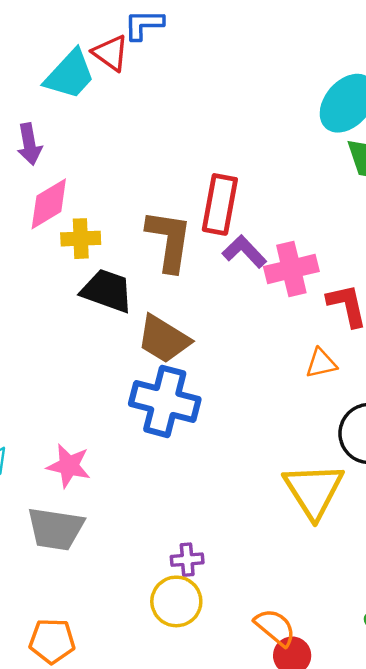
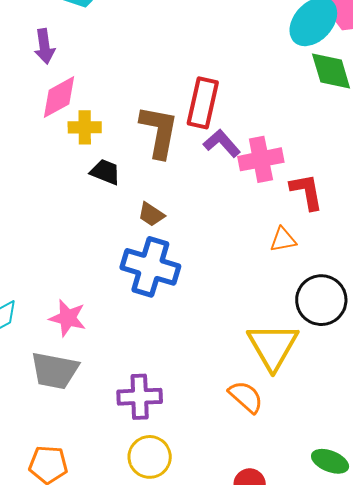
black trapezoid: (107, 291) -> (105, 172), size x0.7
brown trapezoid: (164, 339) -> (151, 214), size x0.6
purple cross: (187, 560) -> (140, 397), moved, size x1.6
yellow circle: (176, 601) -> (150, 457), moved
orange semicircle: (275, 627) -> (246, 397), moved

